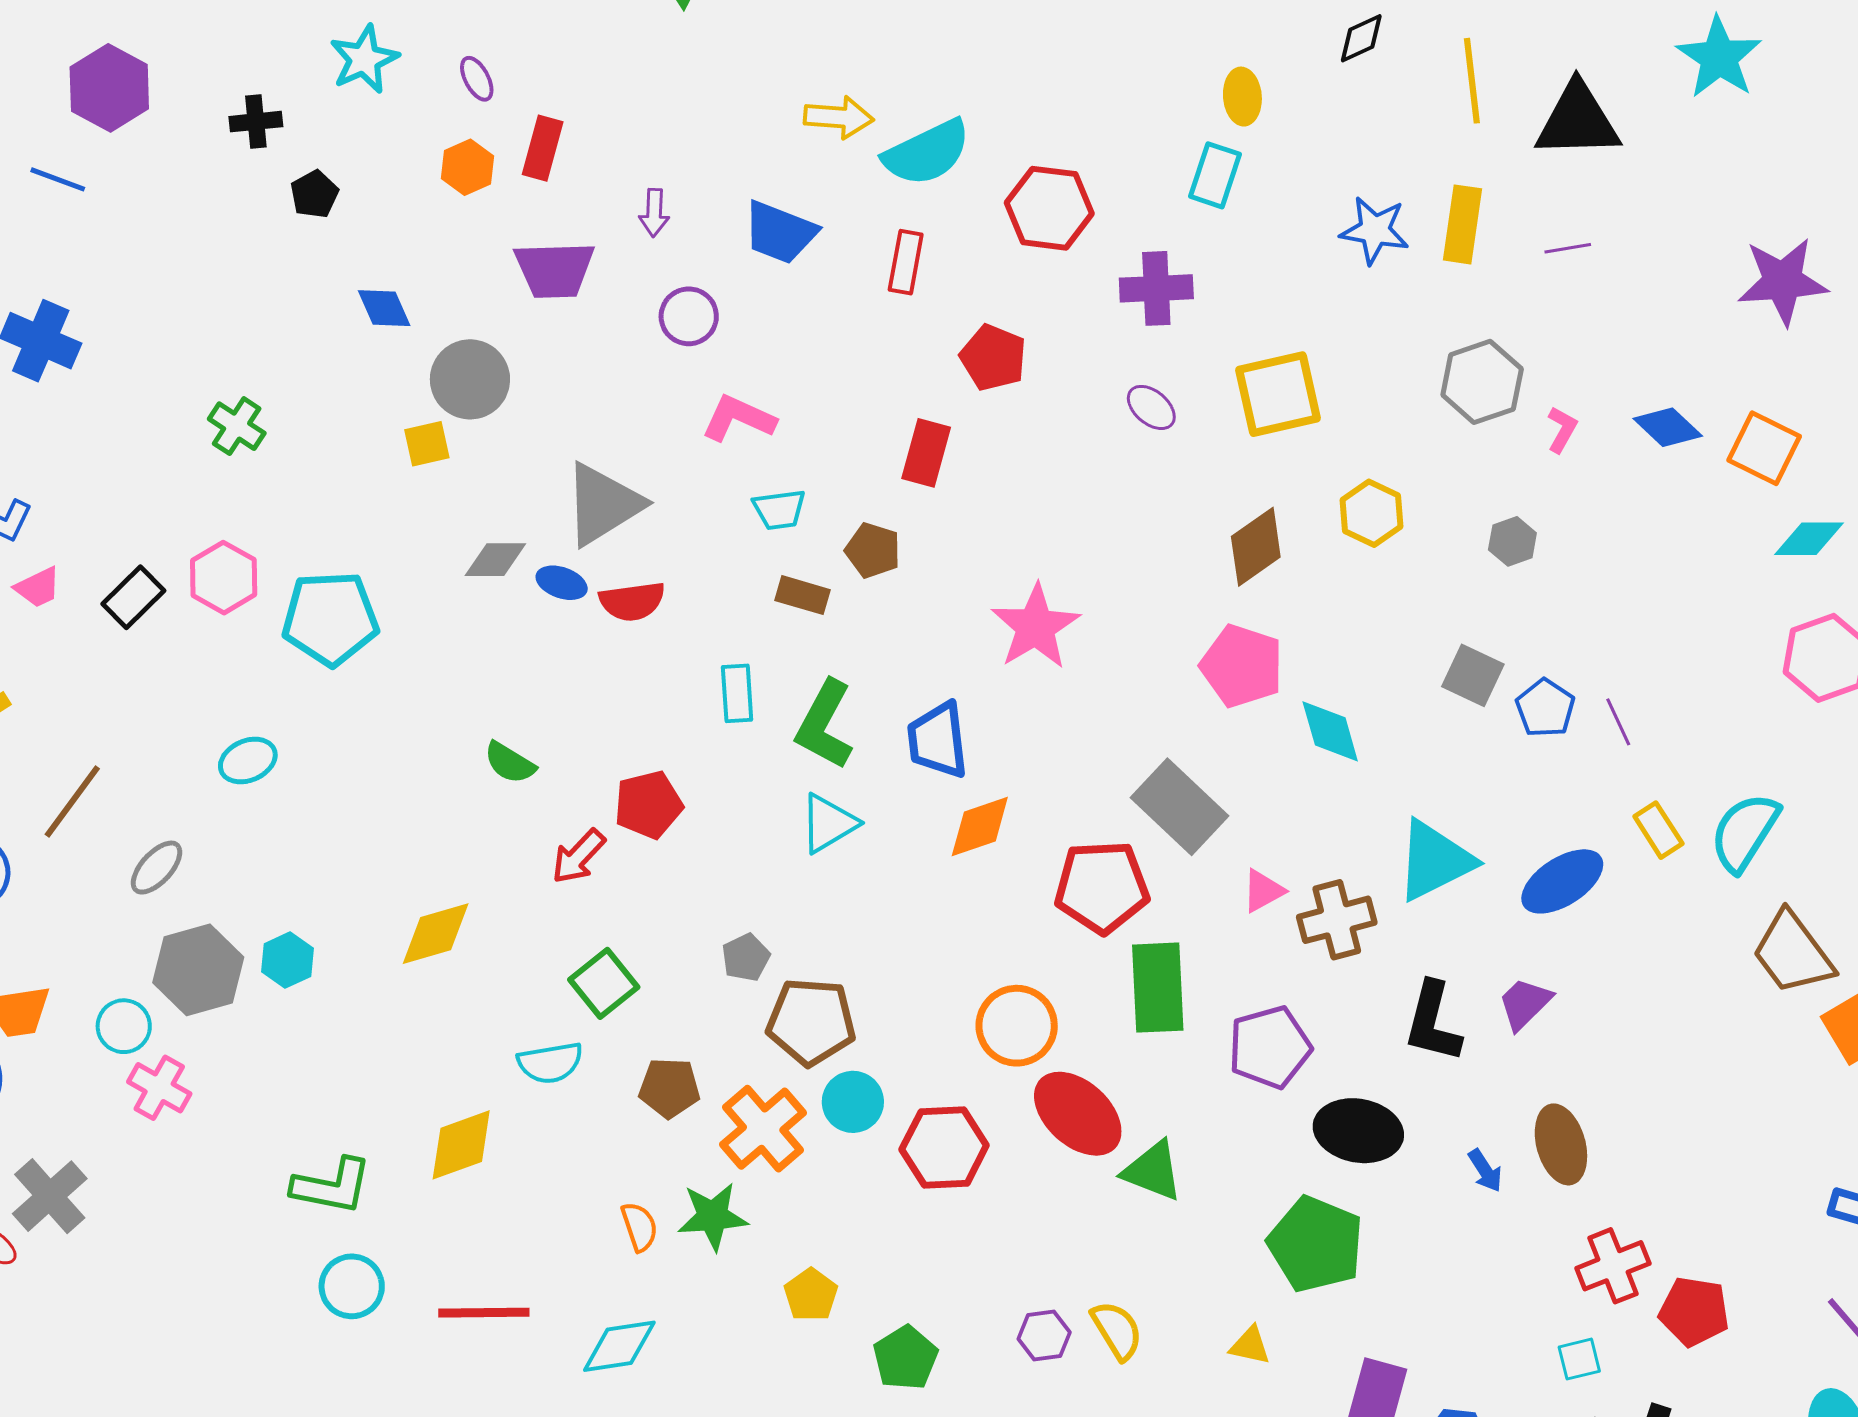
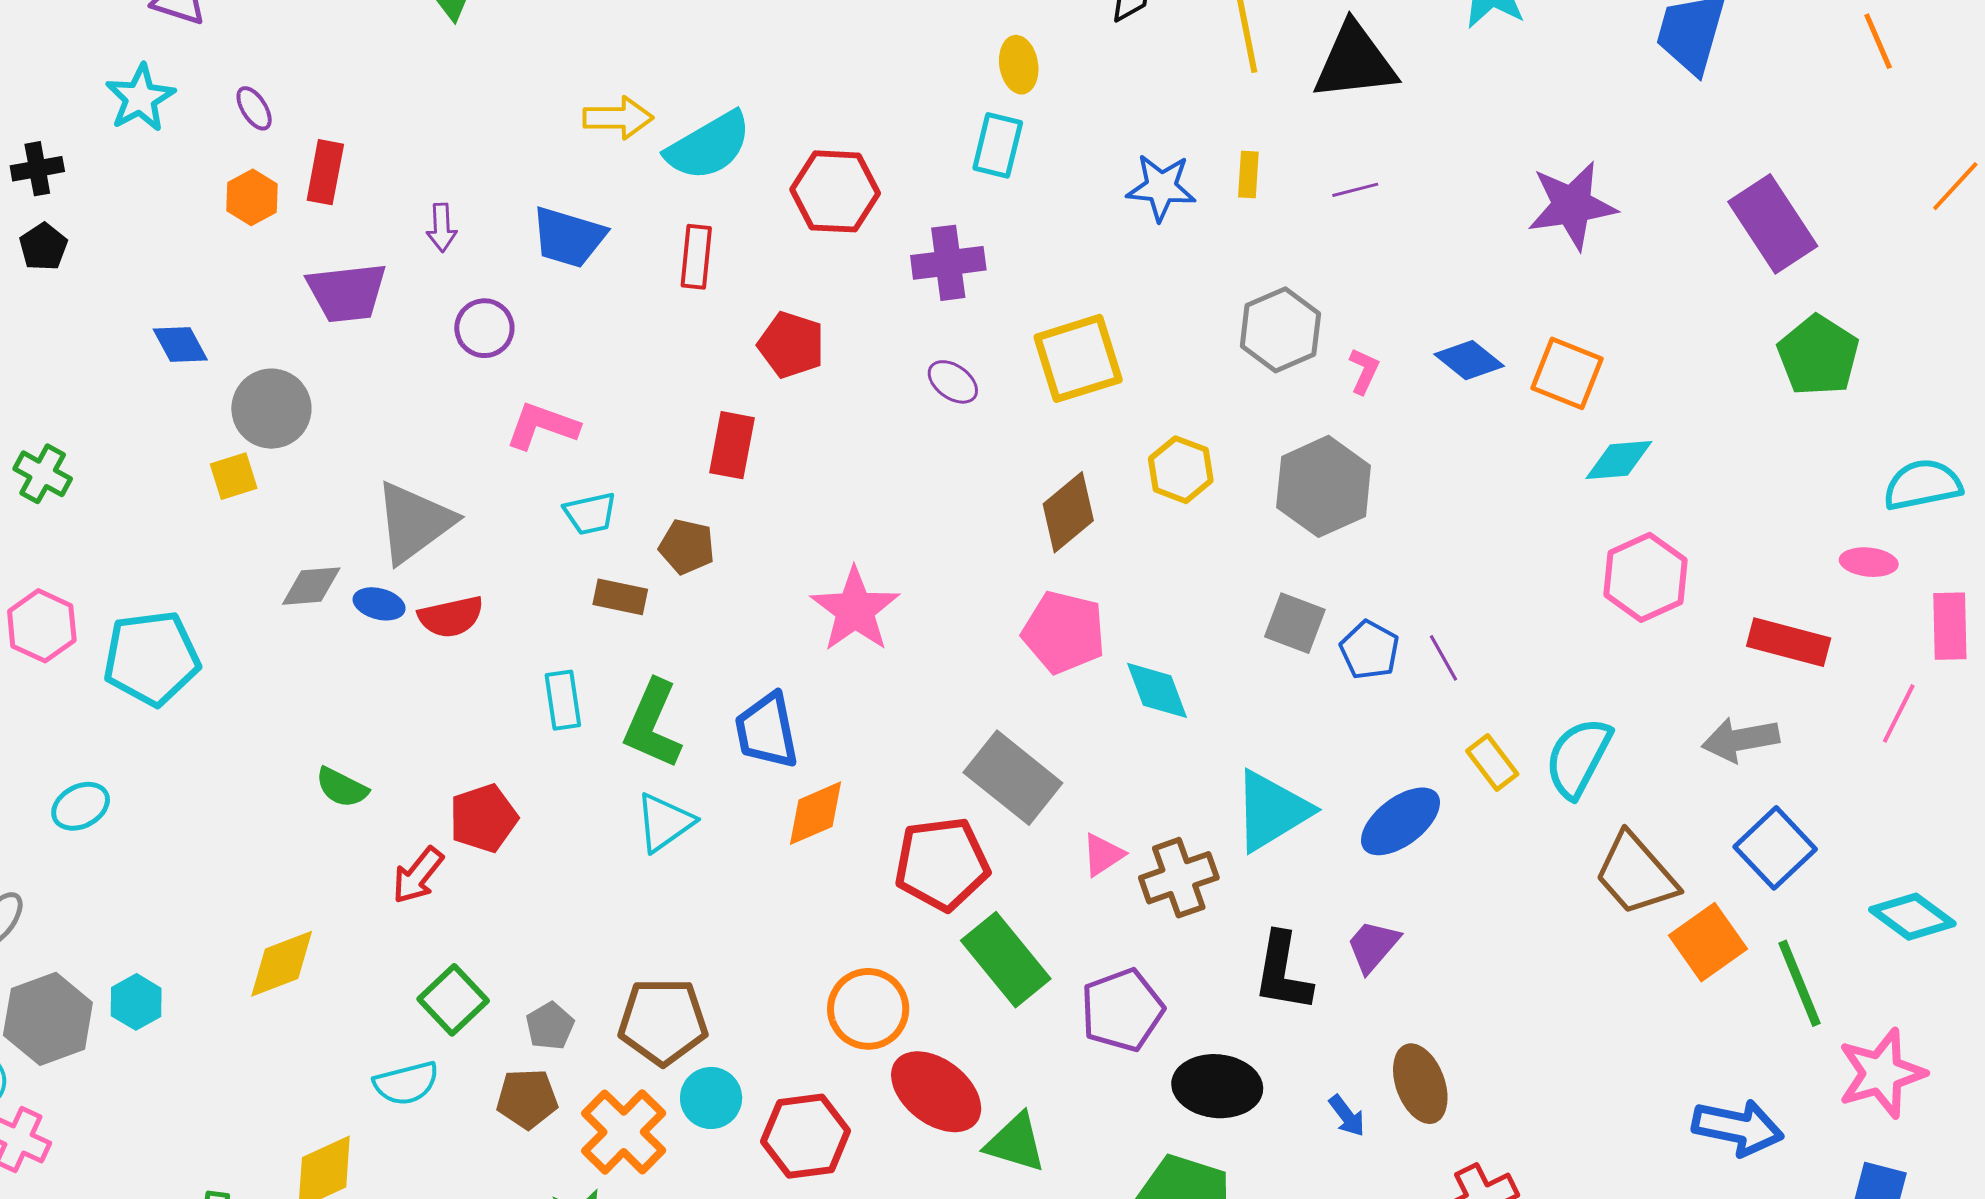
black pentagon: (314, 194) -> (43, 247), moved
yellow rectangle: (1463, 224) -> (1248, 174), size x0.6
gray hexagon: (1512, 541) -> (1324, 486), size x2.0
gray pentagon: (746, 957) -> (550, 1026), moved
green rectangle: (1158, 988) -> (1006, 960), turned -32

